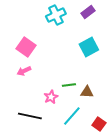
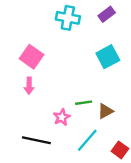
cyan cross: (56, 15) -> (68, 18), turned 36
pink arrow: (24, 71) -> (29, 86), turned -64
brown triangle: (87, 92) -> (105, 111), turned -32

